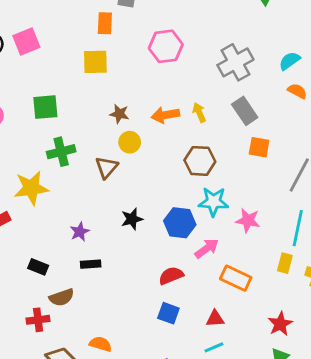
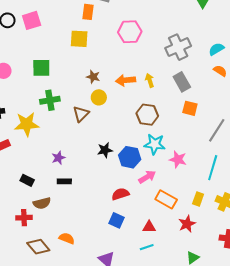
black star: (132, 219) -> (105, 150), moved
yellow rectangle: (285, 263) -> (198, 199), moved
red star: (280, 324) -> (187, 224), moved

